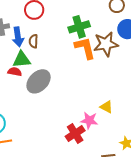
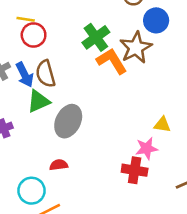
brown semicircle: (33, 41) -> (46, 74), size x1.5
red semicircle: (15, 72) -> (59, 165), moved
red cross: (75, 133) -> (135, 170), turned -30

